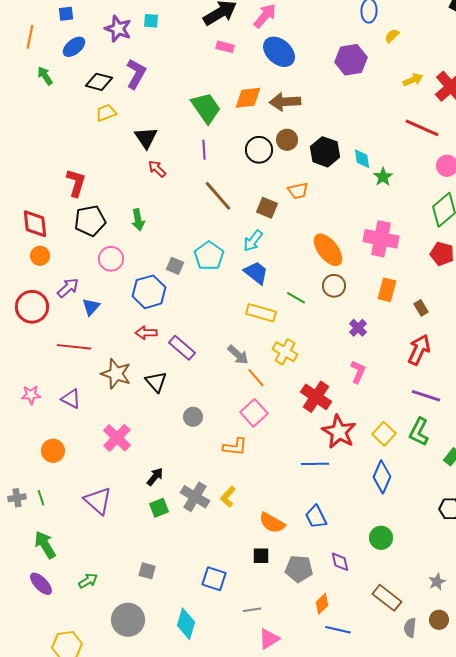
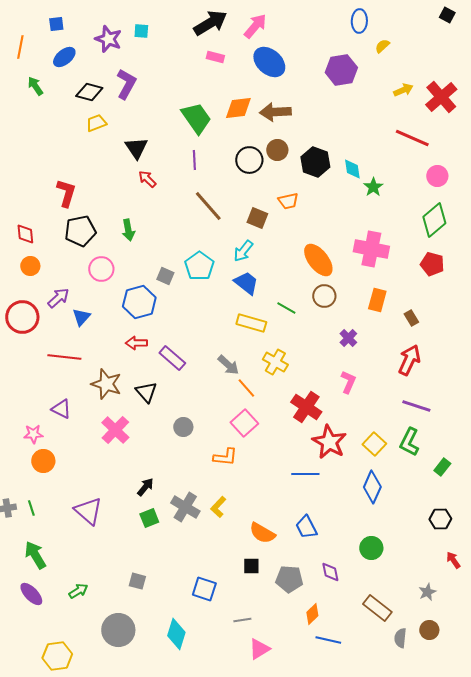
red diamond: (35, 224) -> (25, 234), size x0.7
pink star: (31, 395) -> (33, 434), moved
pink cross: (117, 438) -> (115, 430), moved

